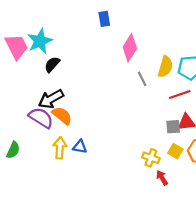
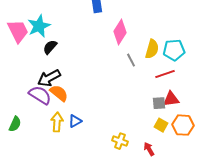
blue triangle: (80, 147) -> (75, 121), turned -40
yellow cross: (151, 158) -> (120, 141), moved

